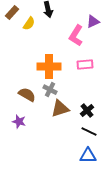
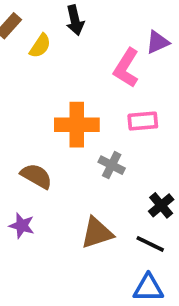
gray cross: (50, 90) -> (112, 165), moved
brown triangle: (60, 109) -> (97, 233), moved
black cross: (87, 111) -> (161, 205), moved

